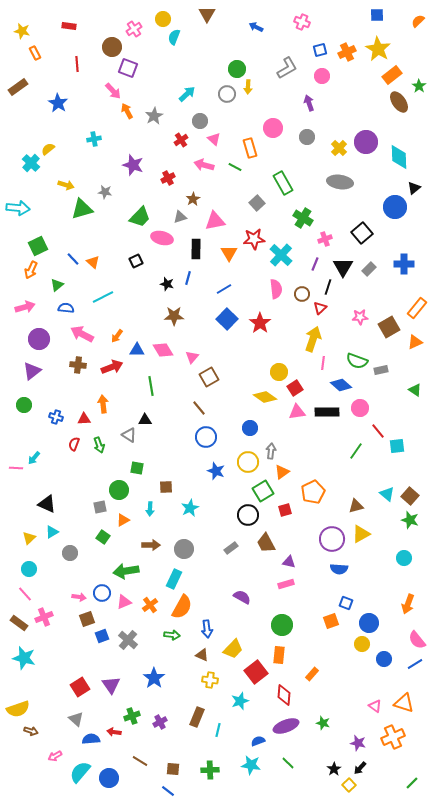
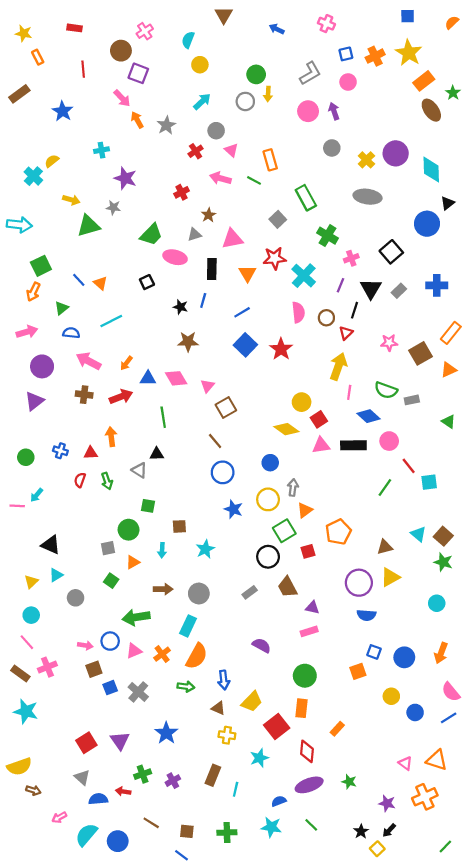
yellow circle: (163, 19) -> (200, 65), moved
pink circle: (273, 128) -> (308, 111), moved
purple star: (133, 165) -> (125, 178), moved
green circle: (24, 405) -> (26, 457), moved
blue circle: (369, 623) -> (404, 657), moved

